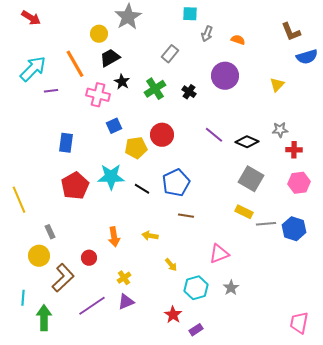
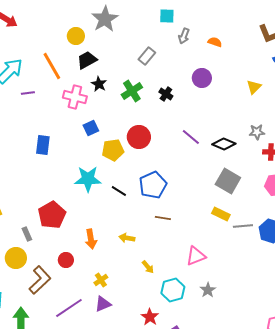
purple circle: (225, 76) -> (202, 78), size x0.7
red pentagon: (75, 186) -> (52, 215), moved

